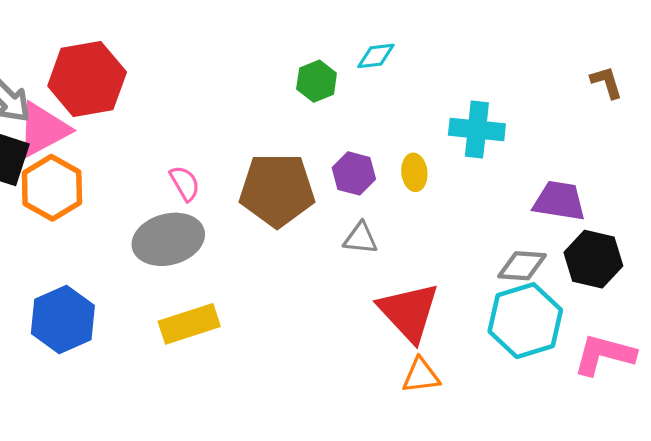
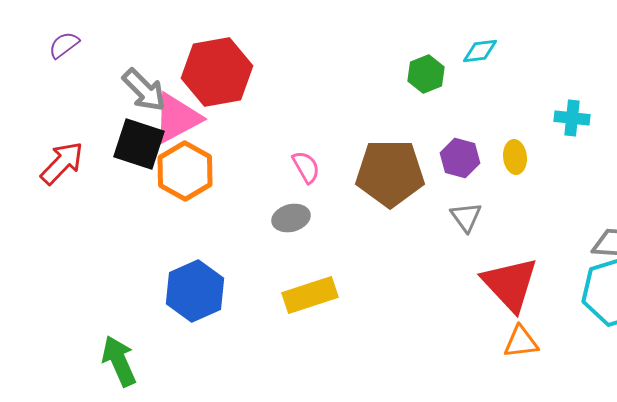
cyan cross: (477, 130) -> (572, 118), size x0.7
gray triangle: (361, 238) -> (466, 217), turned 48
gray ellipse: (168, 239) -> (291, 218), size x0.6

